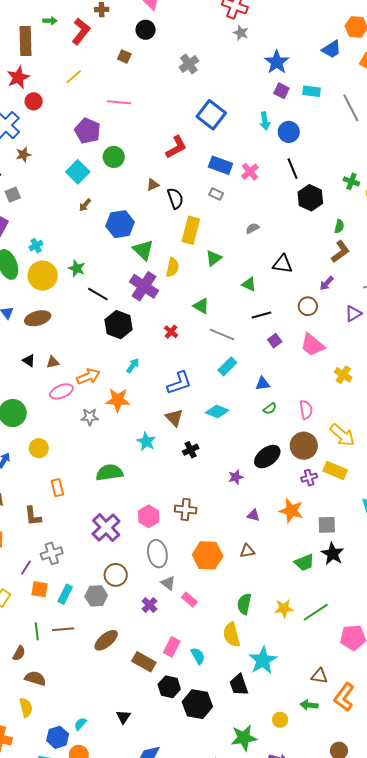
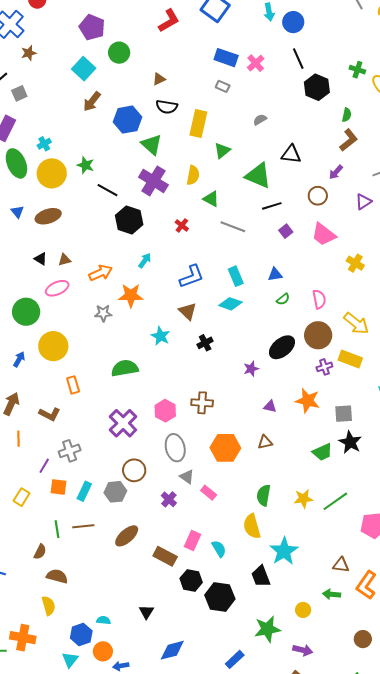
red L-shape: (176, 147) -> (169, 21), moved
black semicircle: (175, 198) -> (167, 107), moved, turned 120
brown arrow: (85, 205) -> (92, 102), size x1.5
yellow semicircle: (172, 267) -> (193, 175), moved
green triangle: (249, 284) -> (258, 176), size x1.8
cyan rectangle: (227, 366) -> (236, 276), moved, turned -66
pink ellipse: (61, 391) -> (57, 288), moved
yellow circle: (39, 448) -> (53, 346), size x1.5
brown L-shape: (33, 516) -> (50, 414), turned -55
cyan semicircle: (80, 724) -> (104, 620), turned 56

